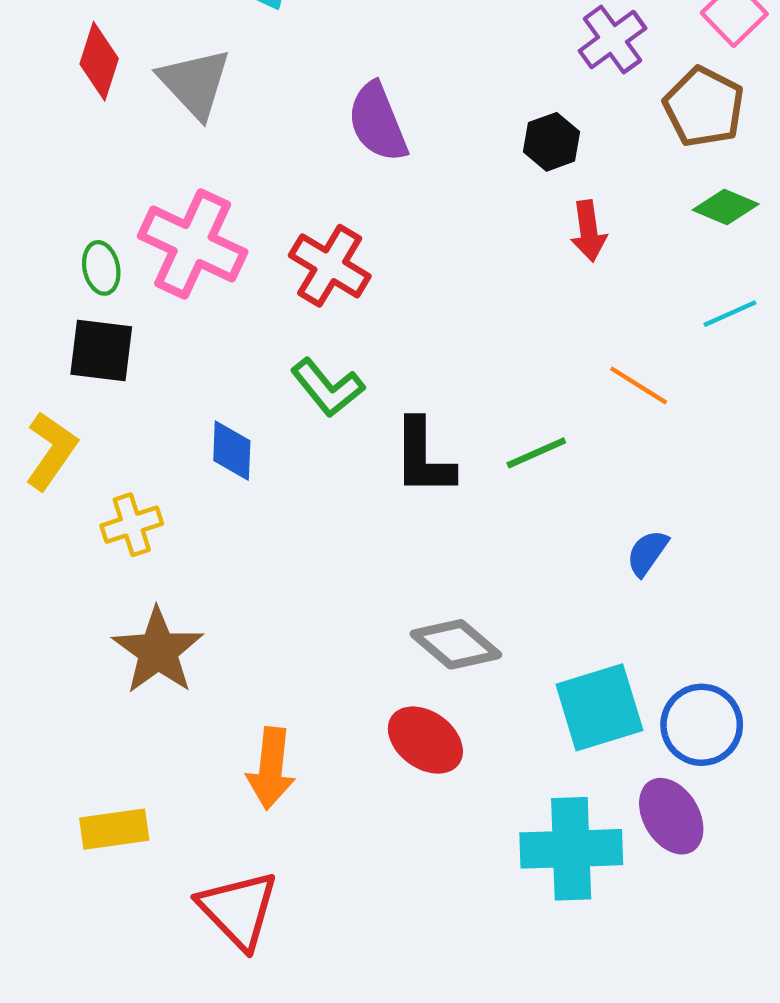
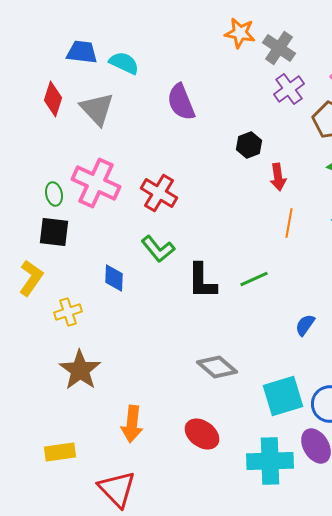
purple semicircle: (378, 122) -> (181, 102), moved
black hexagon: (552, 142) -> (249, 145), moved
orange line: (639, 385) -> (289, 223), moved, turned 68
red ellipse: (425, 740) -> (202, 434), moved

